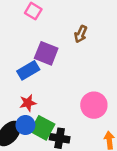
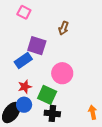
pink circle: (94, 105) -> (62, 73), moved
green square: (42, 128) -> (47, 95), moved

